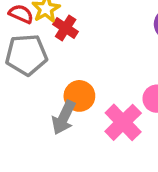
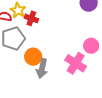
orange circle: (79, 96) -> (33, 57), moved

